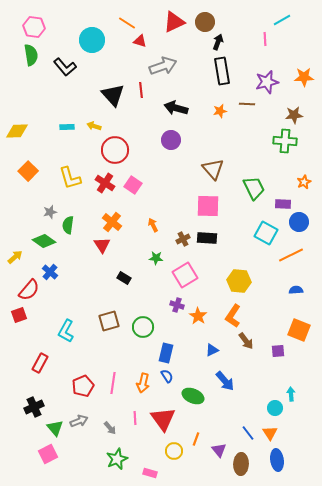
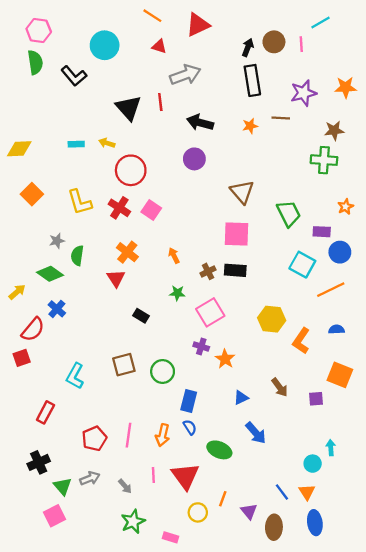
brown circle: (205, 22) -> (274, 42), moved
orange line: (127, 23) -> (152, 16), moved
orange L-shape: (233, 316) -> (301, 341), moved

